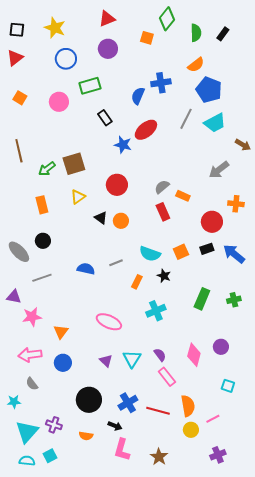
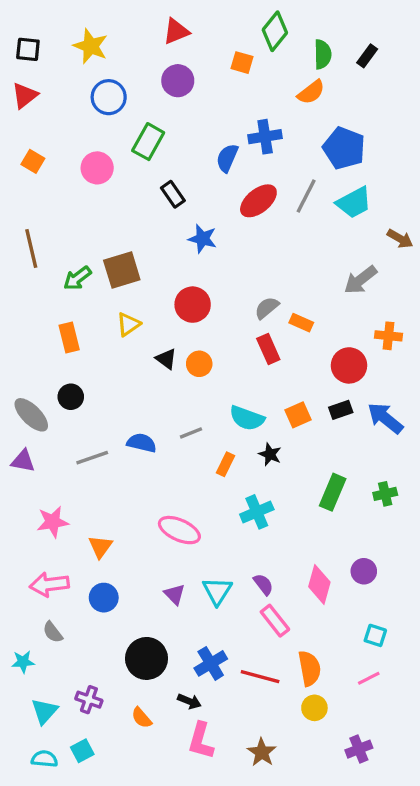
orange semicircle: (196, 65) -> (311, 92), moved
green rectangle: (90, 86) -> (148, 142), turned -45
red ellipse: (146, 130) -> (258, 201), moved
gray line: (42, 278) -> (92, 458), moved
purple triangle: (14, 297) -> (23, 461), moved
pink line: (213, 419) -> (369, 678), moved
cyan triangle: (27, 432) -> (44, 711), size x0.7
orange semicircle: (86, 436) -> (142, 718), turned 40

